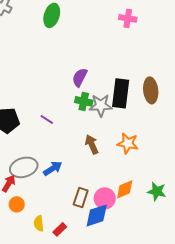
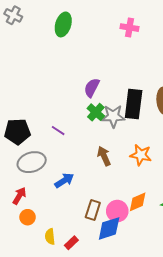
pink cross: (128, 18) -> (129, 28), moved
green cross: (84, 101) -> (96, 112), turned 30
gray ellipse: (24, 167) -> (32, 162), moved

